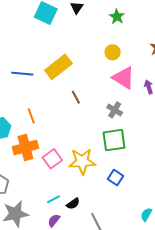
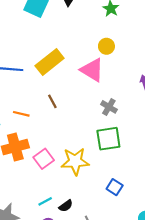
pink triangle: (124, 78) -> (92, 70), moved
brown line: (76, 97) -> (52, 101), moved
orange line: (31, 116) -> (21, 114), turned -56
blue square: (116, 178) -> (115, 187), moved

